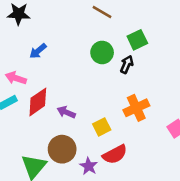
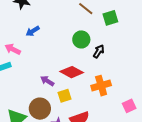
green square: (137, 40) -> (110, 18), moved
red diamond: (38, 102) -> (72, 72), moved, turned 55
yellow square: (102, 127) -> (65, 96), moved

